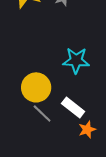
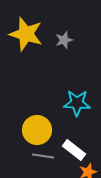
gray line: (42, 113) -> (43, 156), turned -35

